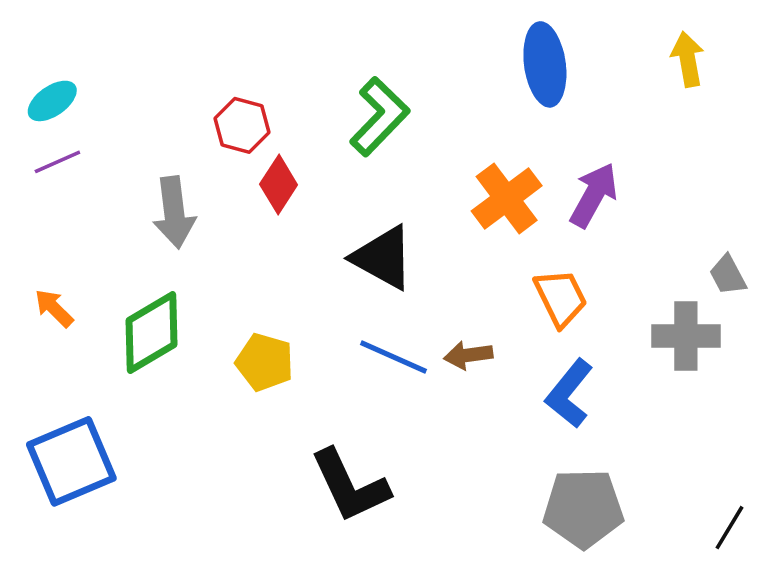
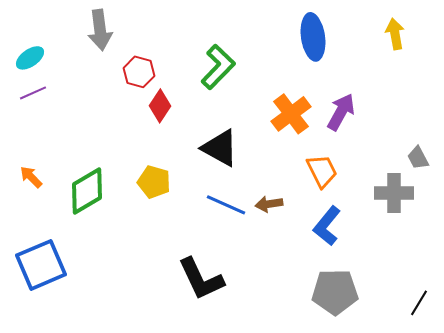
gray arrow: (174, 212) -> (100, 30), moved
yellow pentagon: (265, 362) -> (154, 182), moved

